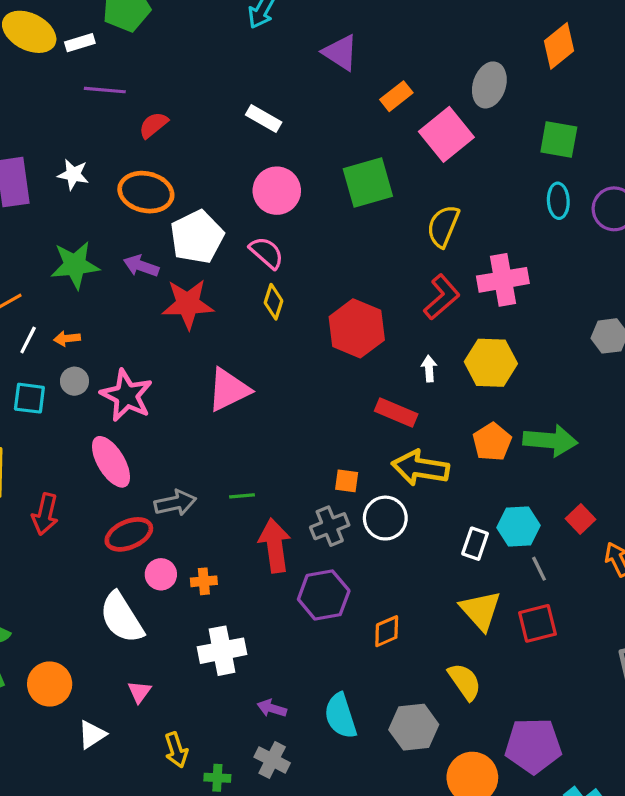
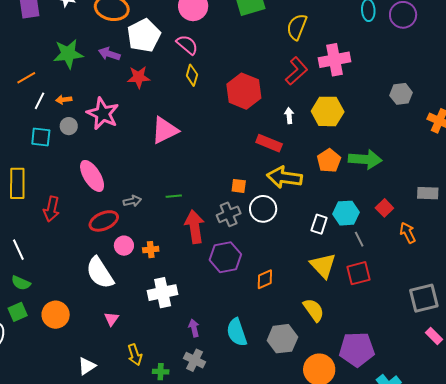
red star: (188, 304) -> (139, 77), size x0.7
pink star: (126, 395) -> (103, 114), moved
gray arrow: (175, 503) -> (132, 201), size x0.7
purple arrow: (272, 708) -> (194, 328), turned 60
white triangle: (92, 735) -> (87, 366), moved

